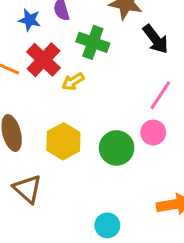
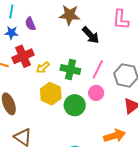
green cross: (93, 42) -> (70, 69), moved
red cross: (43, 60) -> (23, 56), turned 30
yellow hexagon: (63, 141) -> (51, 94), moved

